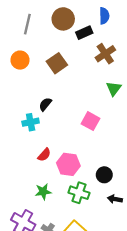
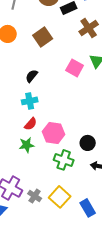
pink square: (91, 121) -> (75, 68), moved
cyan cross: (31, 122) -> (30, 101), moved
green star: (43, 192) -> (27, 145), moved

